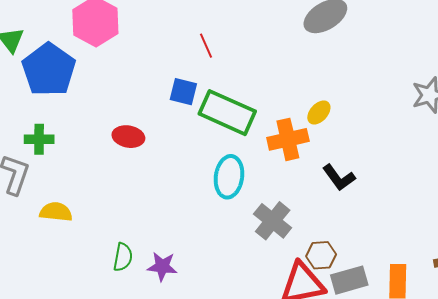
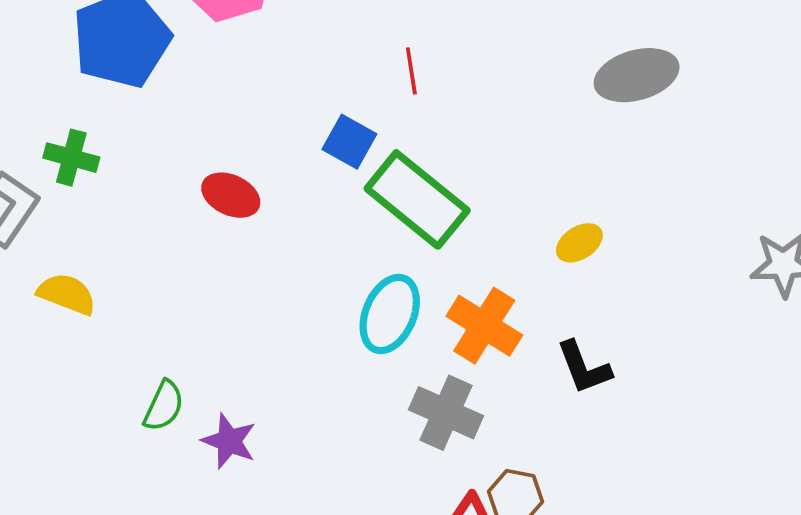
orange cross: (288, 139) -> (484, 326), moved, turned 30
gray cross: (273, 221) -> (446, 413), turned -30

